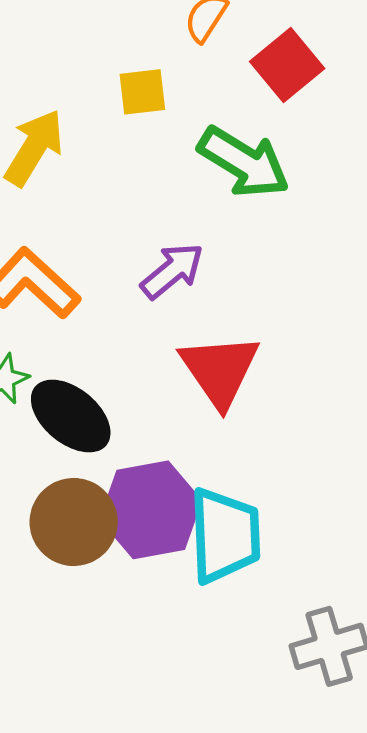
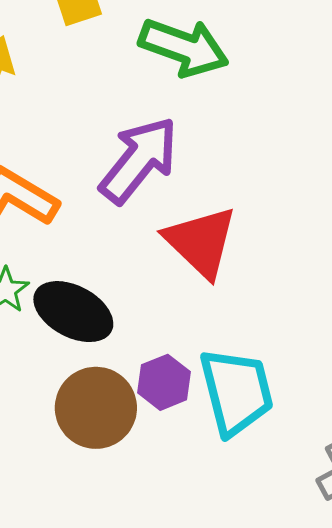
purple arrow: (172, 271) -> (139, 160), size x1.5
purple hexagon: (151, 510) -> (164, 382), size x0.6

